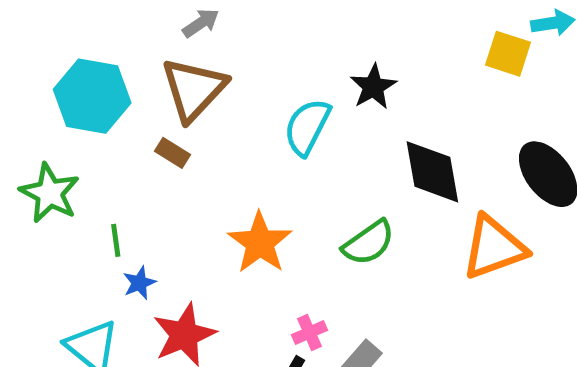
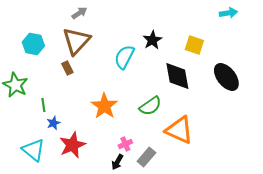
yellow square: (508, 54) -> (194, 45), moved
cyan hexagon: (92, 96) -> (33, 44), size x0.7
brown rectangle: (172, 153) -> (67, 68), turned 32
orange triangle: (494, 247) -> (179, 130), moved, turned 44

